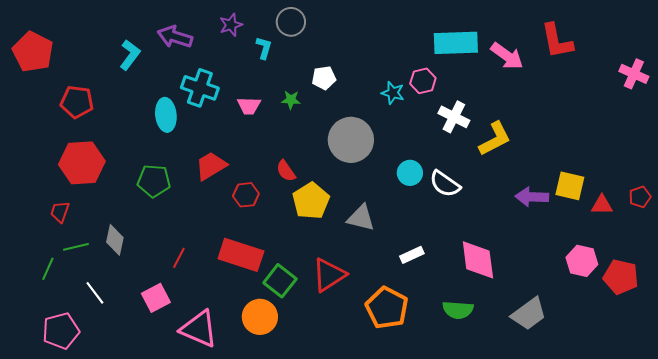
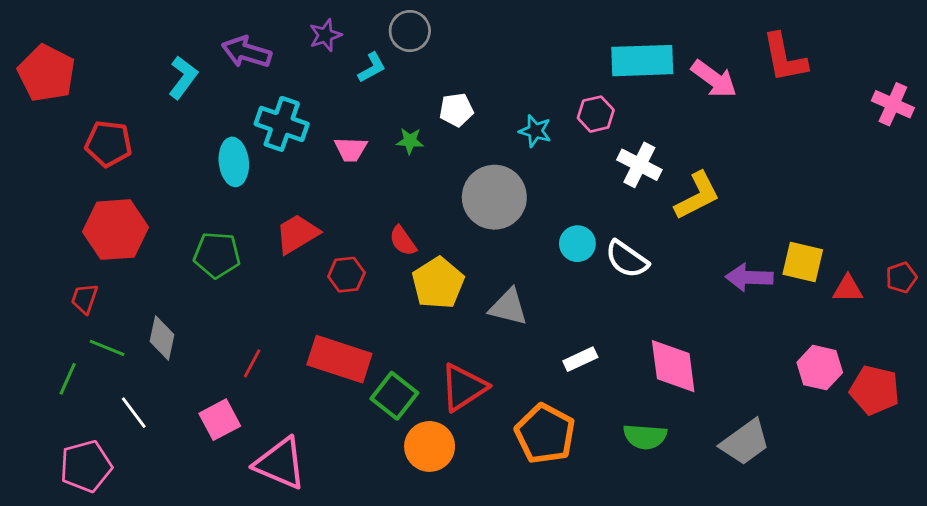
cyan L-shape: (264, 48) -> (372, 68), turned 45
cyan star: (393, 93) -> (535, 131), moved
green line: (76, 247) -> (107, 348), turned 35
orange circle: (260, 317) -> (430, 446), moved

